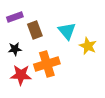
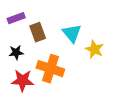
orange cross: (47, 64) -> (50, 69), turned 35

